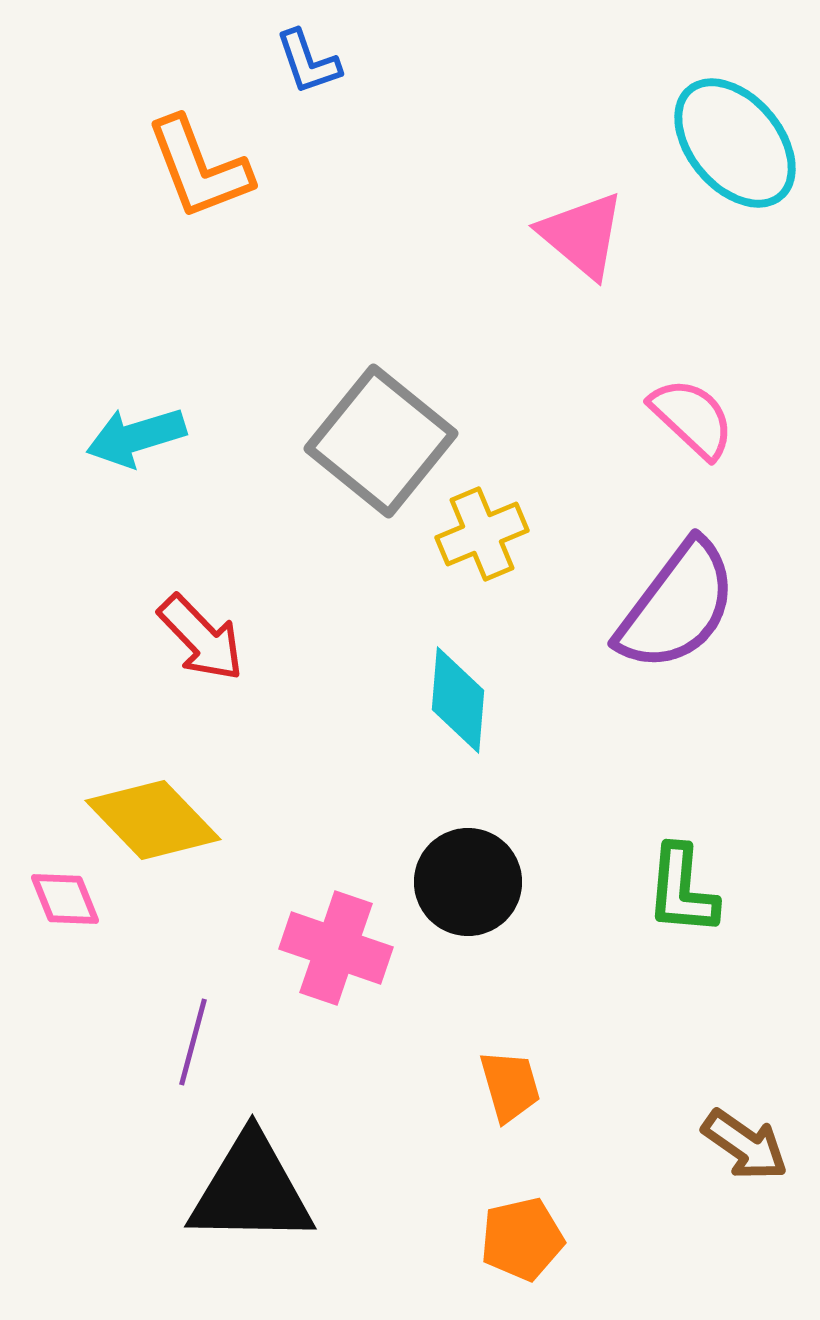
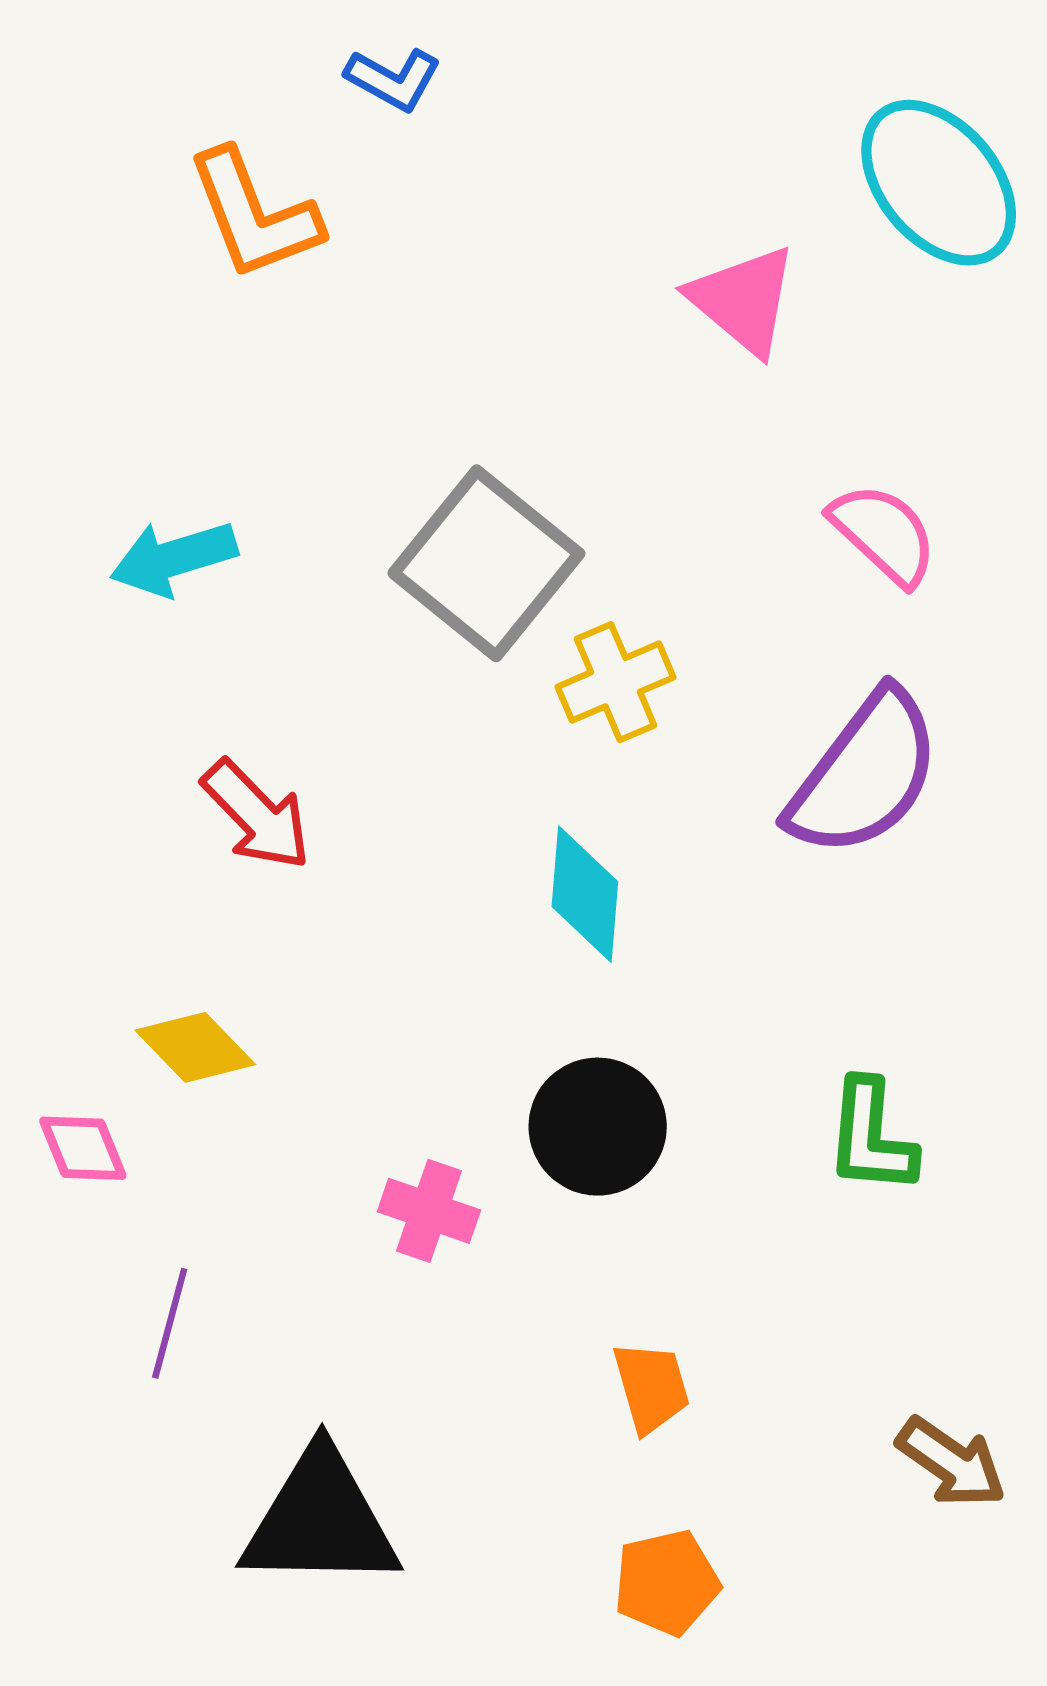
blue L-shape: (308, 62) -> (393, 79), turned -42
yellow diamond: (153, 820) -> (195, 1047), size x0.7
pink cross: (336, 948) -> (429, 1211), size x0.7
purple line: (193, 1042) -> (170, 1323), moved

